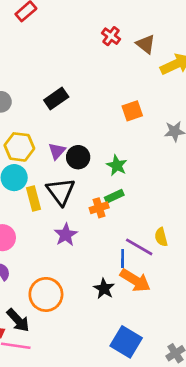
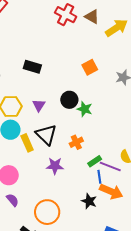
red cross: (111, 36) -> (66, 15), size x1.5
black rectangle: (56, 99) -> (32, 67), turned 60
black circle: (78, 157) -> (69, 100), moved
green rectangle: (114, 196) -> (95, 161), moved
purple star: (66, 235) -> (55, 166), turned -30

